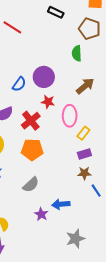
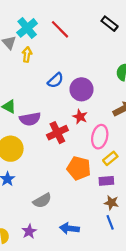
blue semicircle: (19, 84) -> (55, 80), moved
orange pentagon: (32, 150) -> (79, 168), moved
brown star: (84, 173) -> (111, 203), moved
purple star: (41, 214) -> (29, 231), moved

